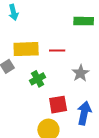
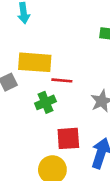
red line: (57, 51) -> (62, 80), moved

